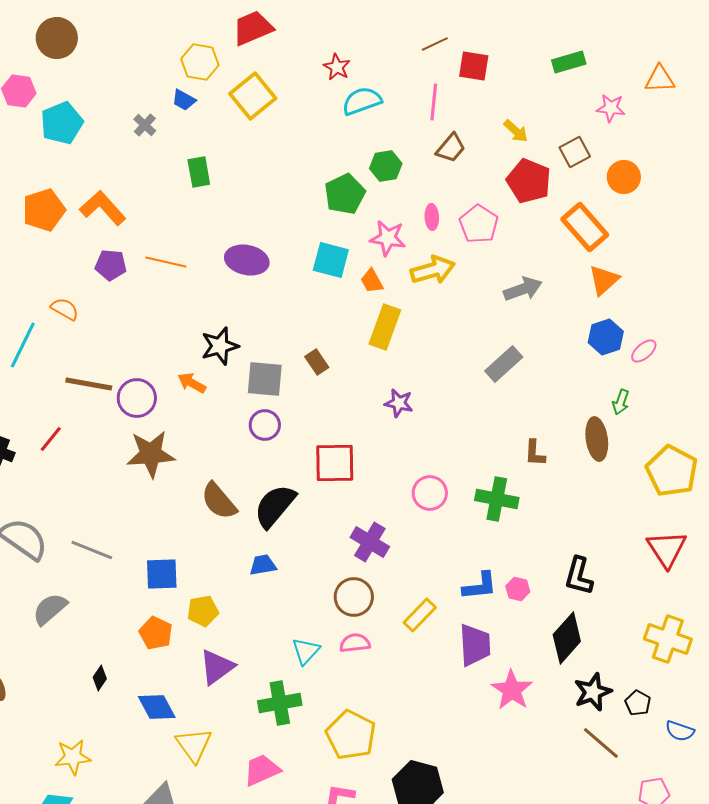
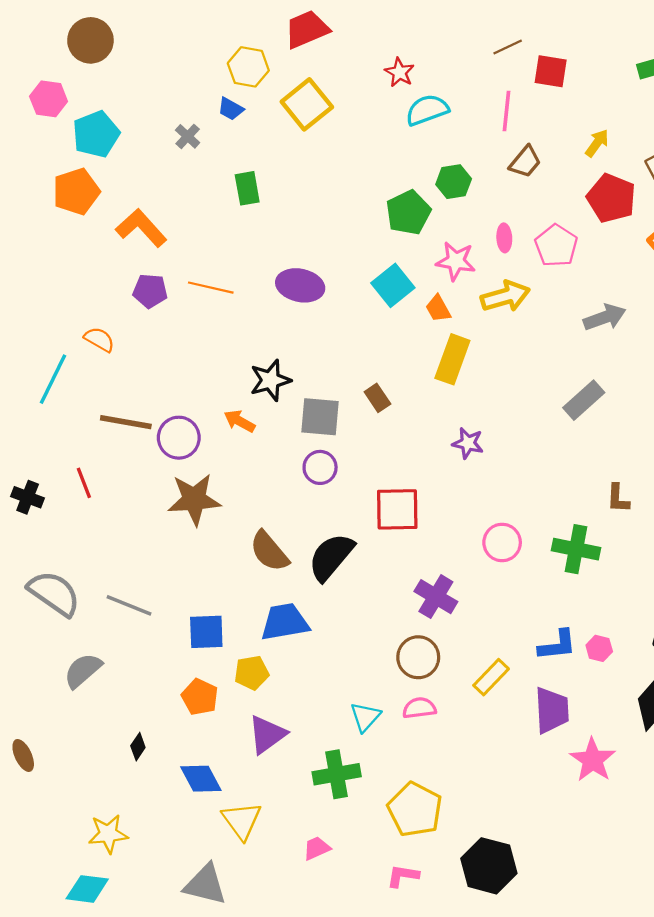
yellow arrow: (516, 131) -> (597, 143), turned -96
orange pentagon: (44, 210) -> (76, 192), moved
cyan square: (331, 260) -> (393, 285), turned 36
red line: (51, 439) -> (84, 483), turned -60
blue trapezoid: (263, 565) -> (285, 622), moved, size x1.6
pink trapezoid: (262, 770) -> (317, 848), size x0.7

